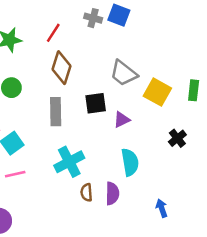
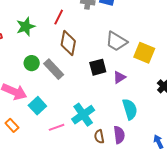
gray rectangle: (56, 112) -> (54, 69), moved, turned -35
pink line: (15, 174) -> (57, 127), moved

